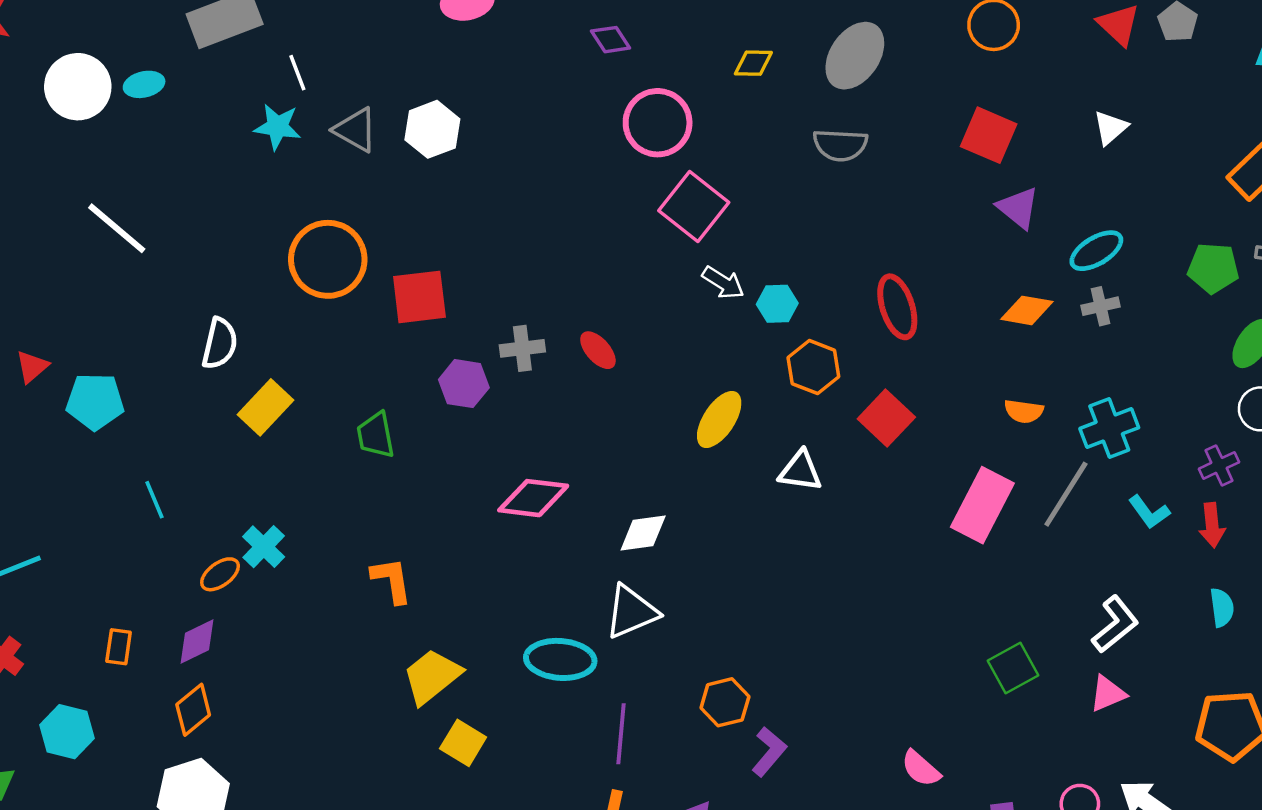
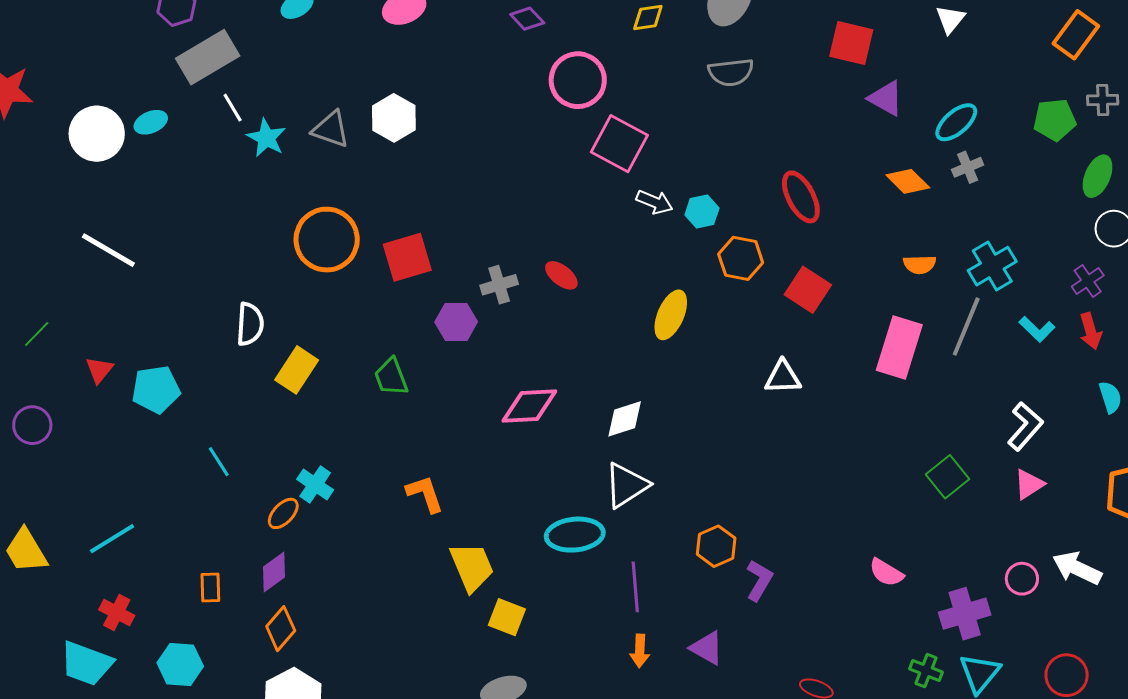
white line: (297, 73) -> (233, 108), moved
cyan star: (277, 127) -> (266, 138), turned 30
white line: (117, 228) -> (108, 250), moved
orange diamond: (1027, 310) -> (908, 181), turned 45
white triangle: (800, 471) -> (783, 377), moved
yellow trapezoid: (432, 676) -> (472, 567), turned 116

